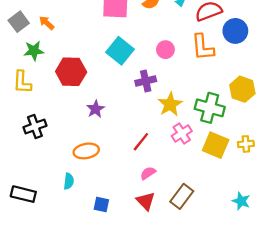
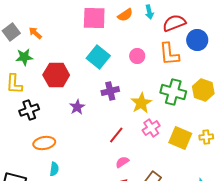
purple cross: (146, 81) -> (110, 91), moved
green cross: (210, 108) -> (173, 92), moved
black cross: (35, 126) -> (29, 110), moved
orange ellipse: (86, 151) -> (44, 143), moved

